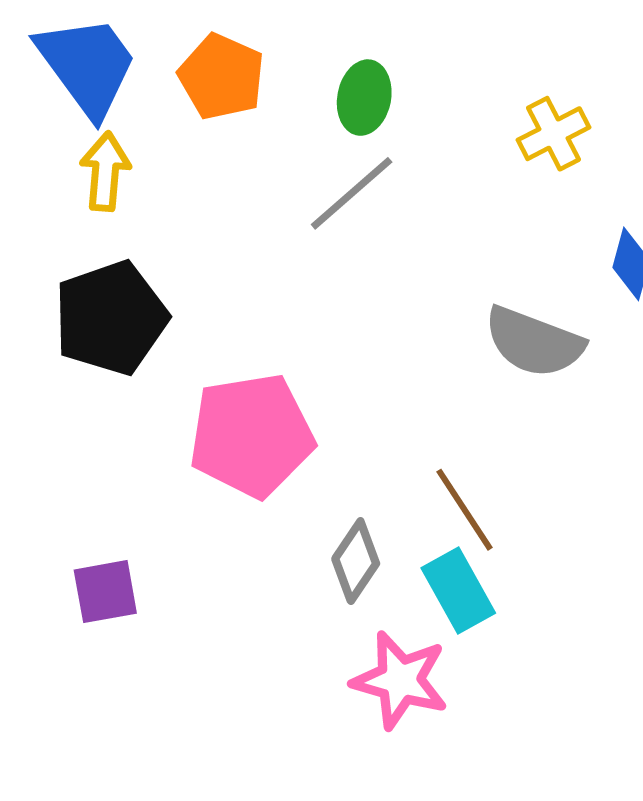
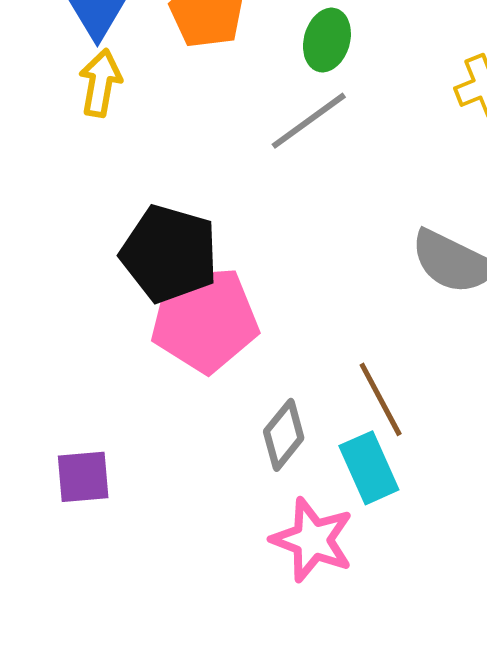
black pentagon: (111, 318) -> (169, 254), moved, turned 30
purple square: (105, 592) -> (83, 477), moved

